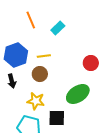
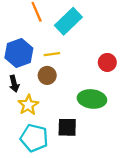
cyan rectangle: (58, 28) -> (68, 21), size x1.6
green ellipse: (78, 94) -> (92, 99), turned 40
yellow star: (36, 101) -> (28, 105), moved, turned 30

